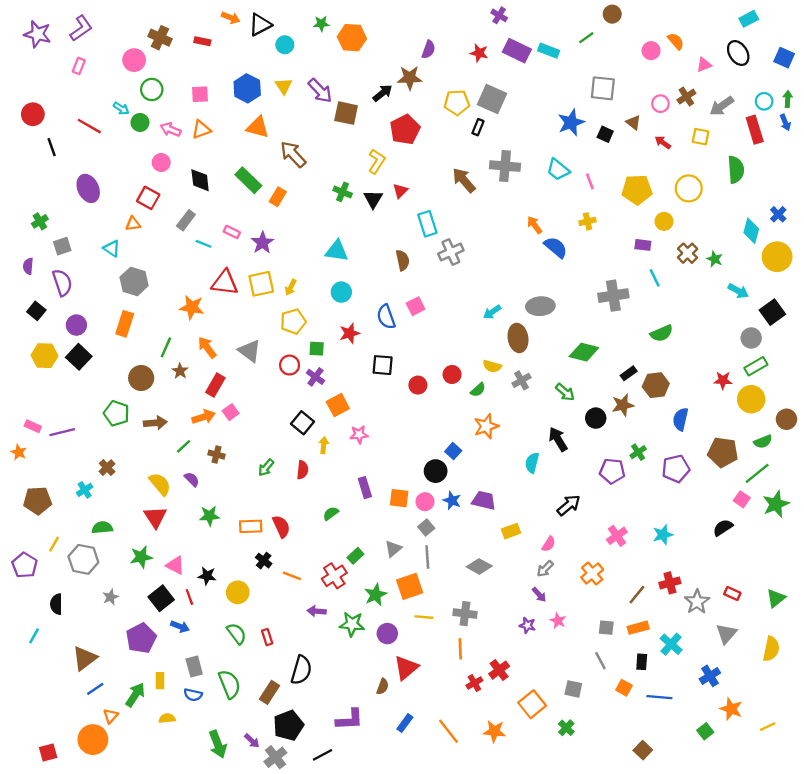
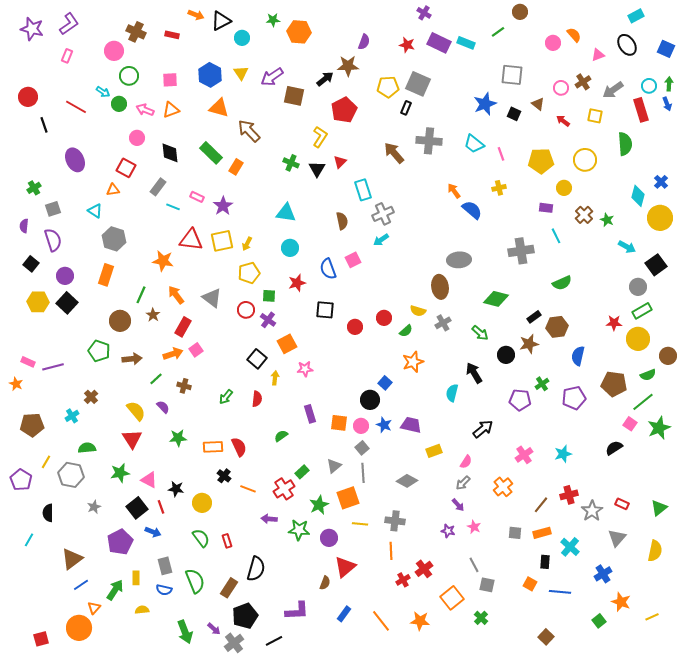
purple arrow: (320, 91) -> (272, 77), turned 100
cyan arrow: (492, 312) -> (381, 240), moved
gray line: (600, 661) -> (474, 565), moved

